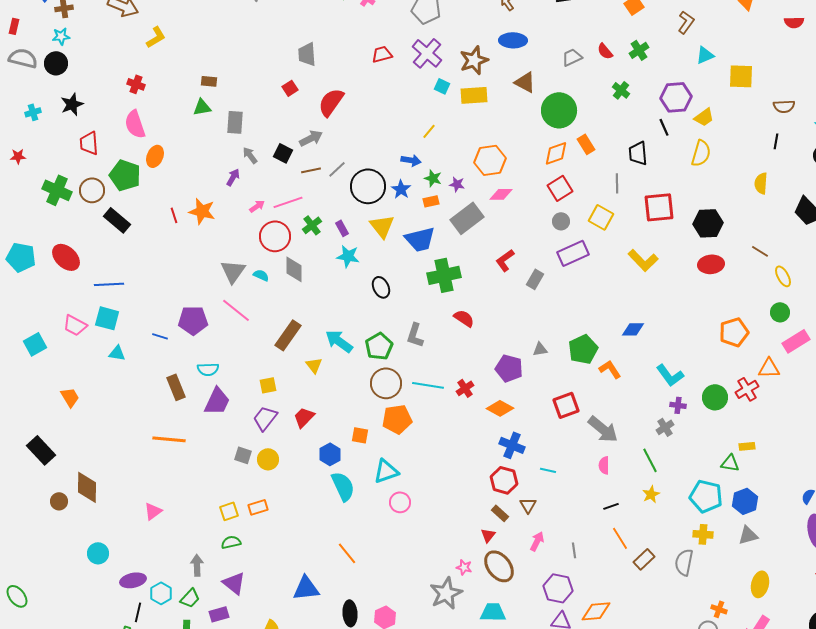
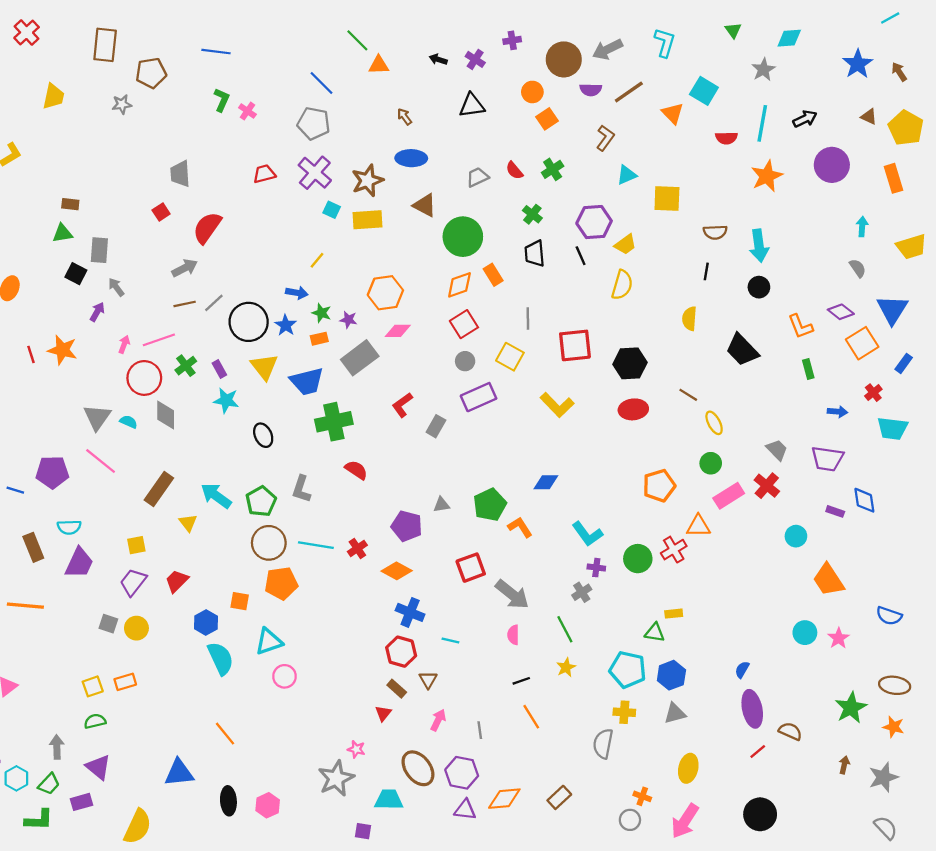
black square: (283, 153) -> (76, 274), moved
black trapezoid: (638, 153) -> (535, 253), moved
pink arrow: (257, 206) -> (124, 344), turned -35
brown rectangle: (644, 559) -> (559, 797), moved
brown ellipse: (499, 566) -> (418, 768), moved

